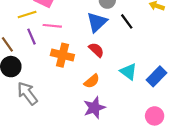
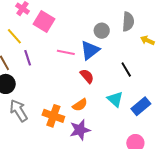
yellow line: (27, 14) -> (14, 36), moved, turned 60
black line: (127, 21) -> (126, 70), moved
pink line: (52, 26) -> (66, 52), moved
orange cross: (62, 55) -> (53, 116), moved

